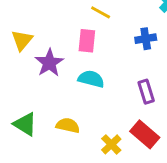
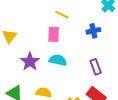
purple star: (49, 63) -> (30, 62), moved

